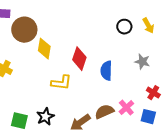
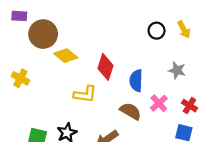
yellow diamond: (44, 49) -> (66, 56), turned -60
pink cross: (126, 108) -> (159, 103), moved
brown semicircle: (104, 112) -> (130, 111), moved, turned 54

